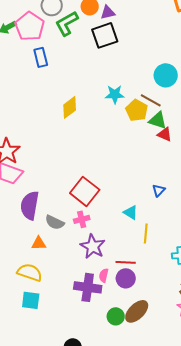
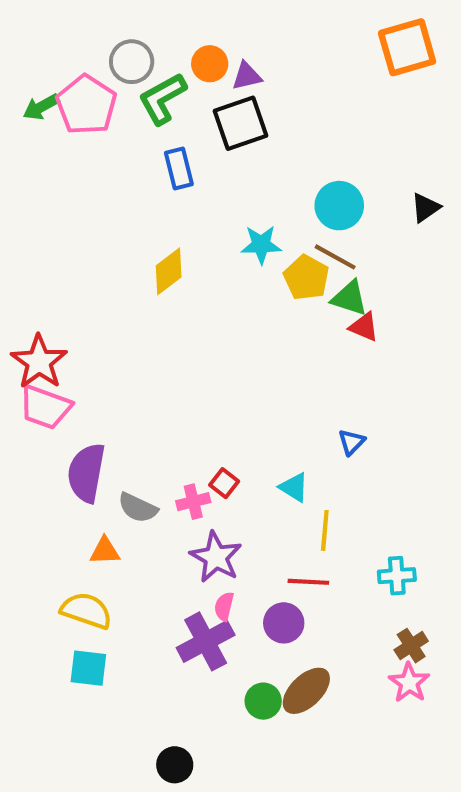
blue rectangle: (41, 57) -> (179, 169), moved
cyan circle: (166, 75) -> (339, 206), moved
red square: (85, 191) -> (224, 483), moved, size x0.5
red line: (126, 262) -> (308, 582), moved
pink semicircle: (104, 275) -> (224, 606), moved
purple cross: (88, 287) -> (206, 641), turned -36

